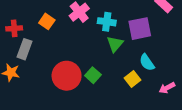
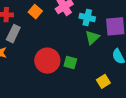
green square: (93, 75) -> (70, 62), turned -32
yellow square: (133, 79) -> (103, 81), moved

